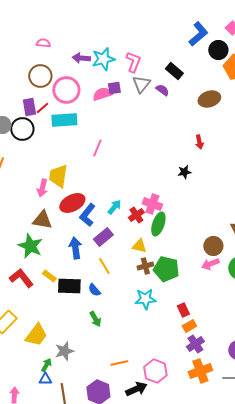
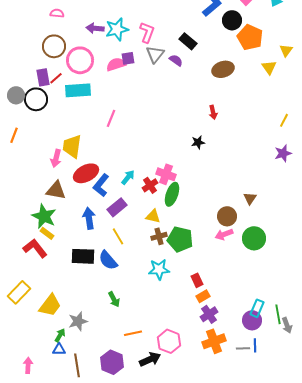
yellow rectangle: (49, 276) -> (47, 233), moved
blue semicircle: (94, 290) -> (108, 260), size x1.5
green arrow: (95, 319) -> (114, 299), moved

